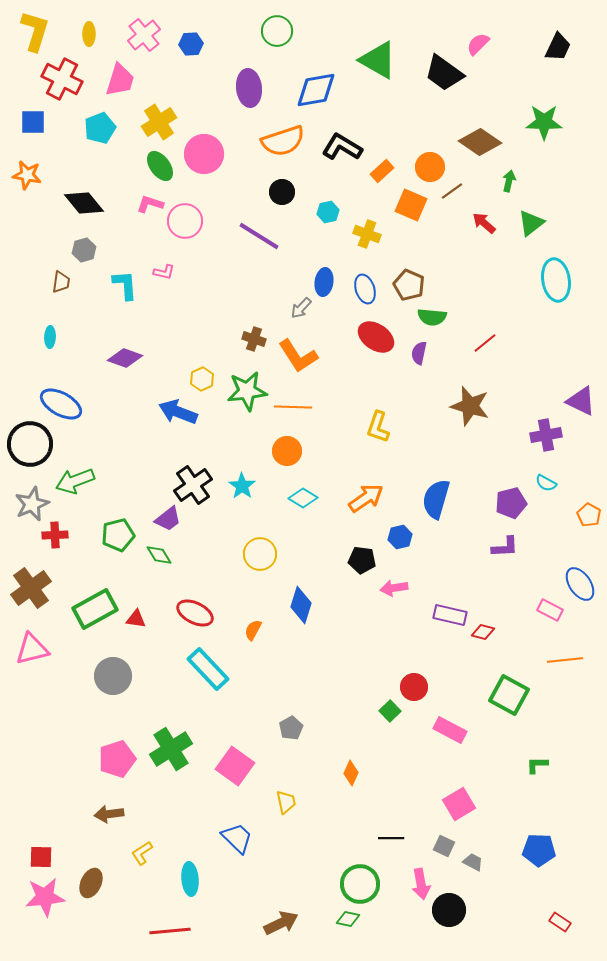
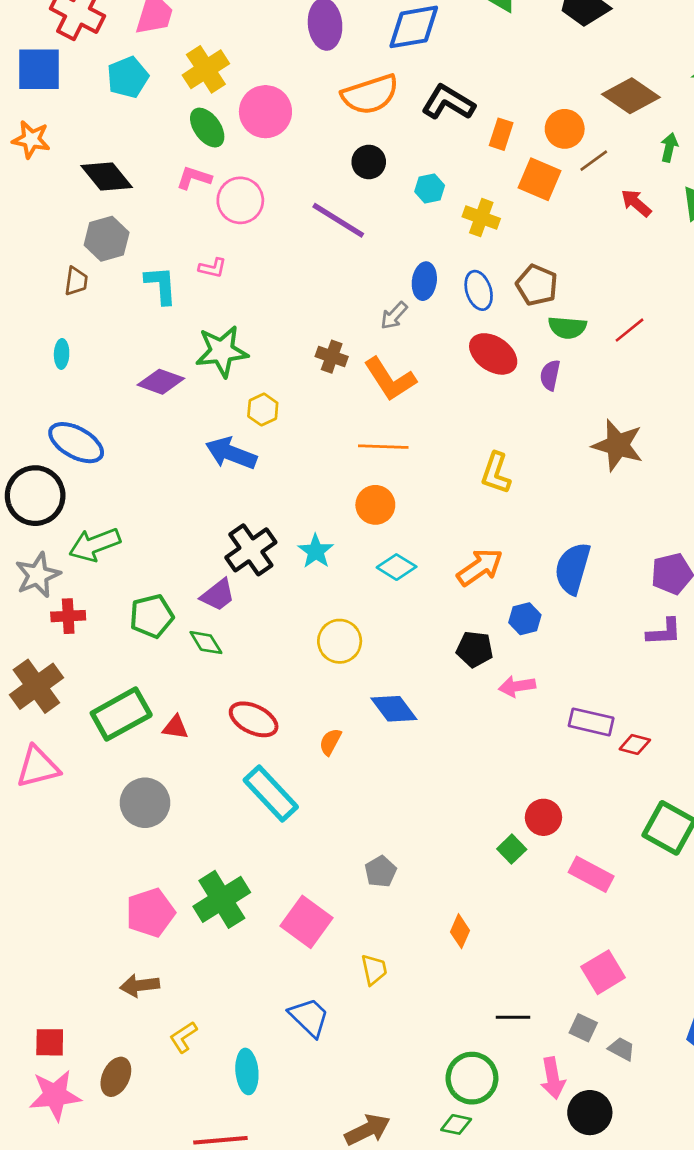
blue square: (33, 122) -> (39, 69), size x1.4
orange rectangle: (382, 171) -> (501, 134), turned -30
gray hexagon: (84, 250) -> (107, 239), size x1.4
red line: (485, 343) -> (630, 330), moved
green star: (247, 391) -> (222, 351), moved
blue diamond: (301, 605) -> (394, 709), turned -54

